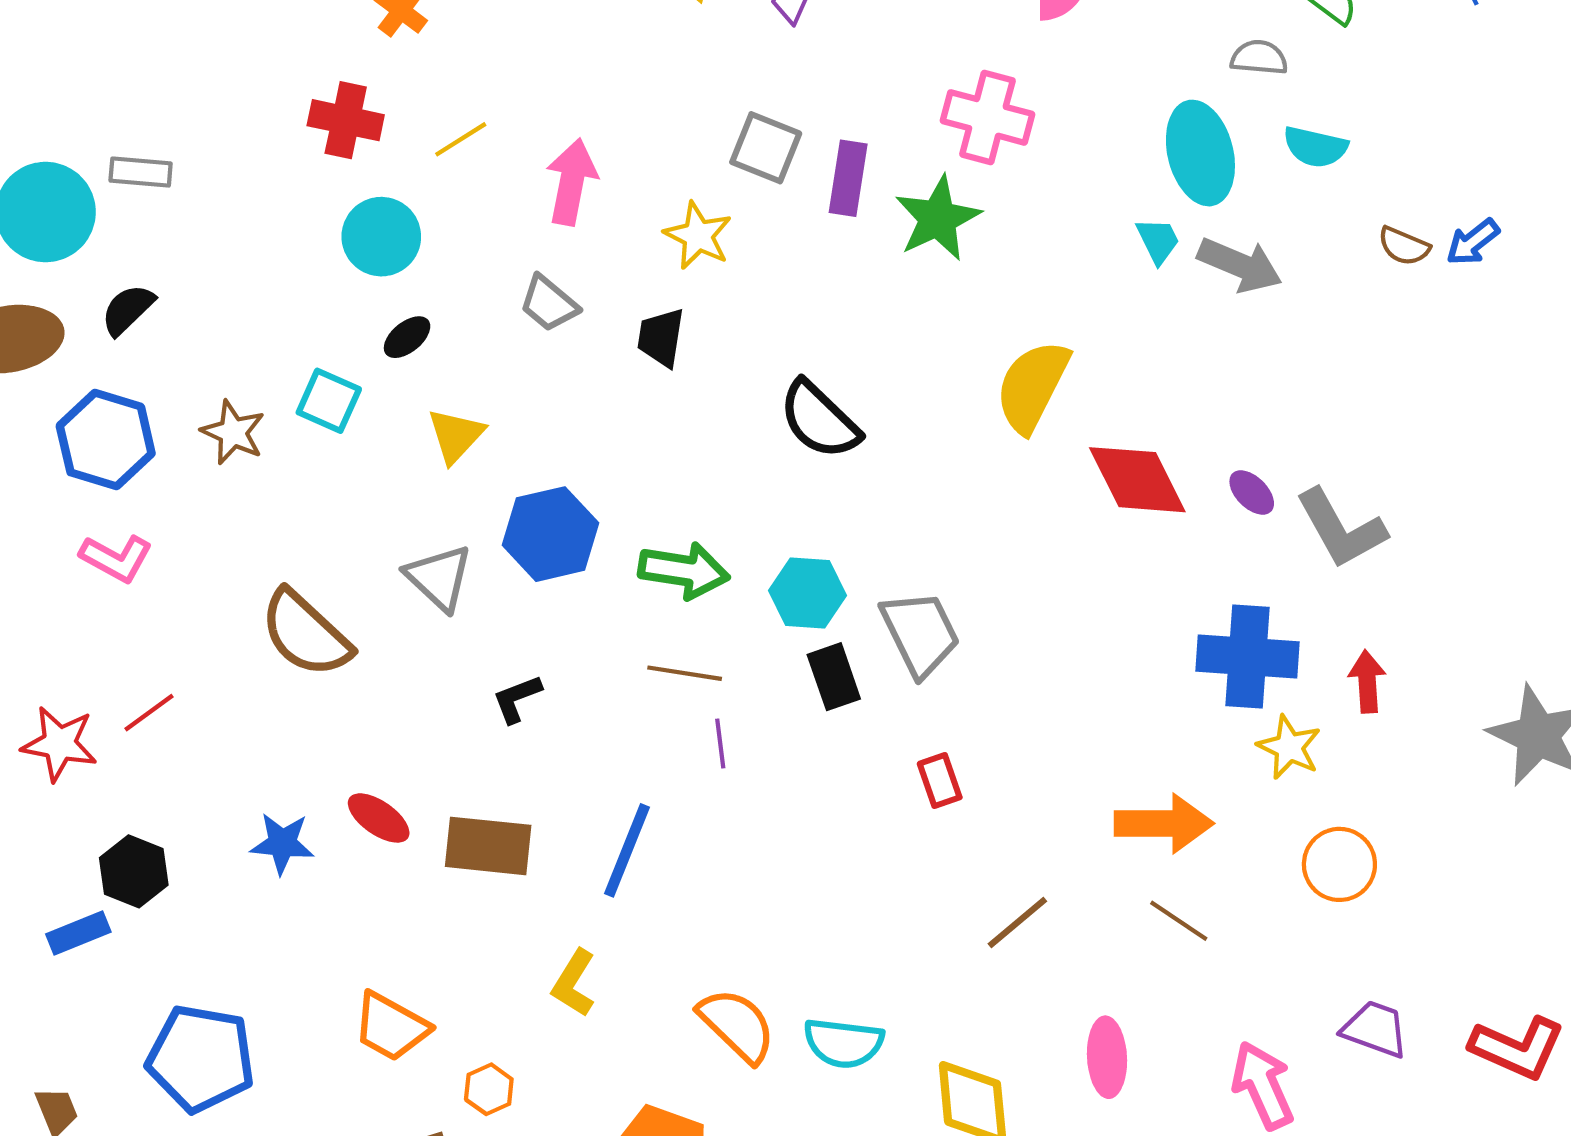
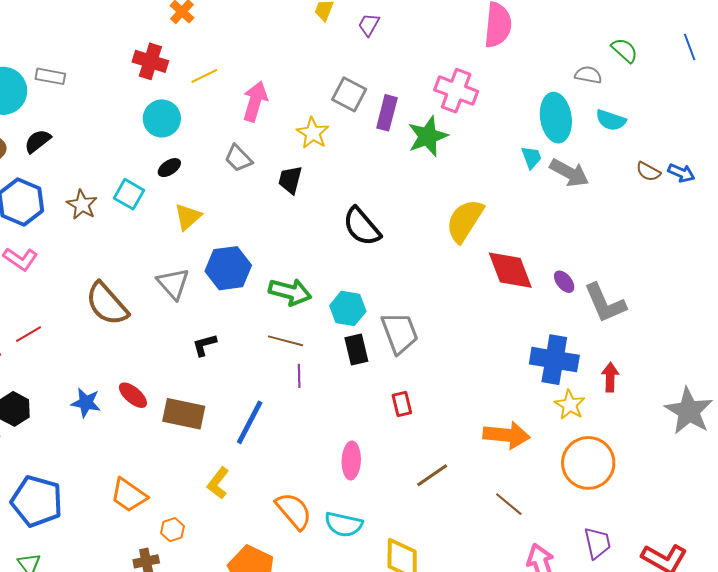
blue arrow: (1473, 242) -> (681, 173), turned -124
orange circle: (1339, 864) -> (588, 463), size x1.5
brown line: (1179, 921) -> (509, 504), moved
purple trapezoid: (1375, 1029) -> (597, 543), turned 52
pink ellipse: (1107, 1057) -> (351, 460), moved

